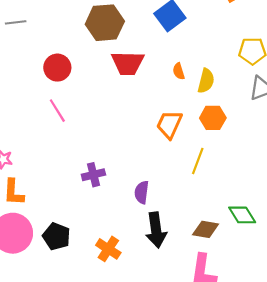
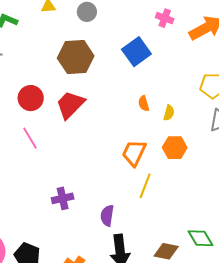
red trapezoid: (128, 63) -> (70, 105), moved, turned 132
yellow semicircle: (206, 81) -> (169, 113), size x0.7
yellow line: (198, 161) -> (145, 186), moved

